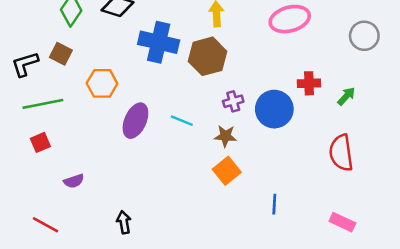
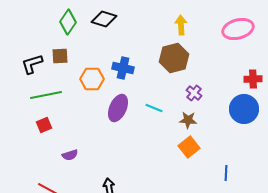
blue cross: (159, 42) -> (123, 68), moved, size x0.7
brown square: (61, 54) -> (60, 56), turned -30
purple cross: (233, 101) -> (194, 93), turned -35
blue circle: (274, 109) -> (244, 109), moved

